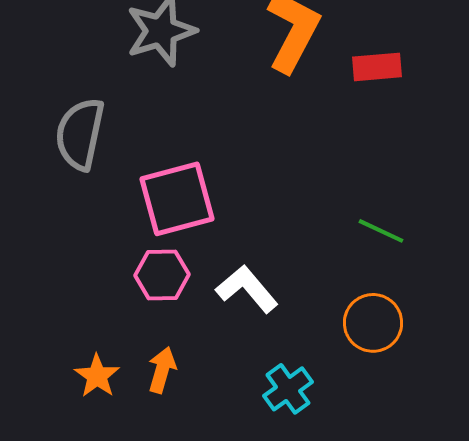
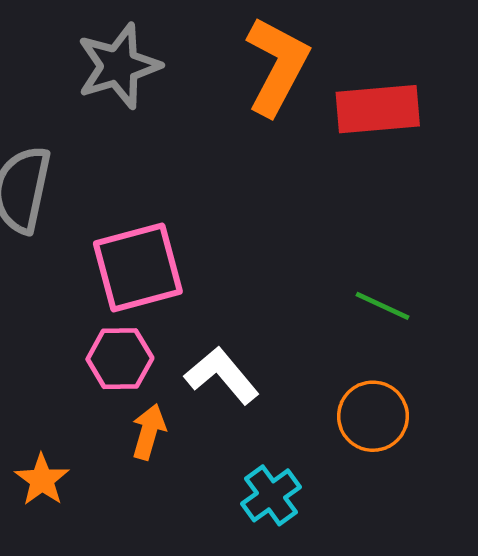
red rectangle: (377, 67) -> (378, 109), size x1.4
orange arrow: (162, 370) -> (149, 432), moved

